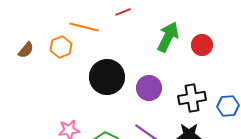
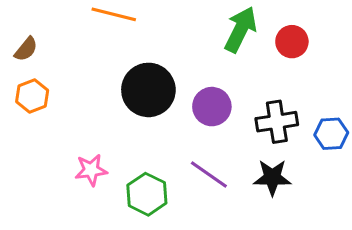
orange hexagon: (61, 47) -> (32, 96), moved

